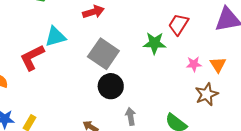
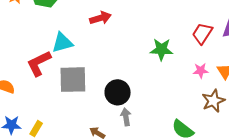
red trapezoid: (178, 24) -> (202, 33), moved
gray square: (103, 54) -> (73, 80), moved, turned -36
gray arrow: (131, 116) -> (126, 117), moved

